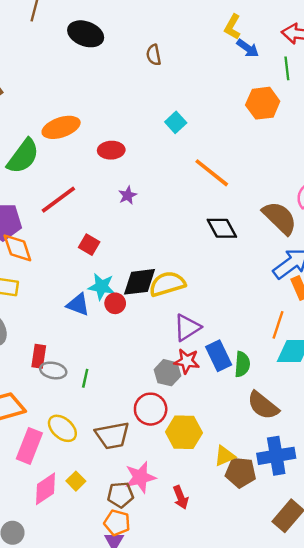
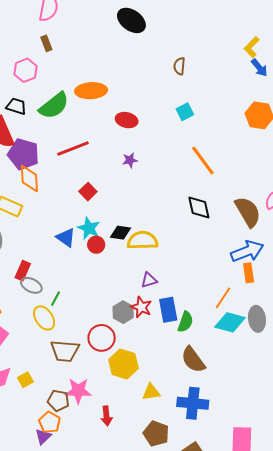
brown semicircle: (154, 55) -> (179, 66), moved
black diamond: (139, 282) -> (121, 233), size x0.7
purple triangle: (187, 328) -> (149, 280), size x0.7
yellow ellipse: (62, 428) -> (44, 318), moved
brown pentagon: (241, 472) -> (156, 434), moved

